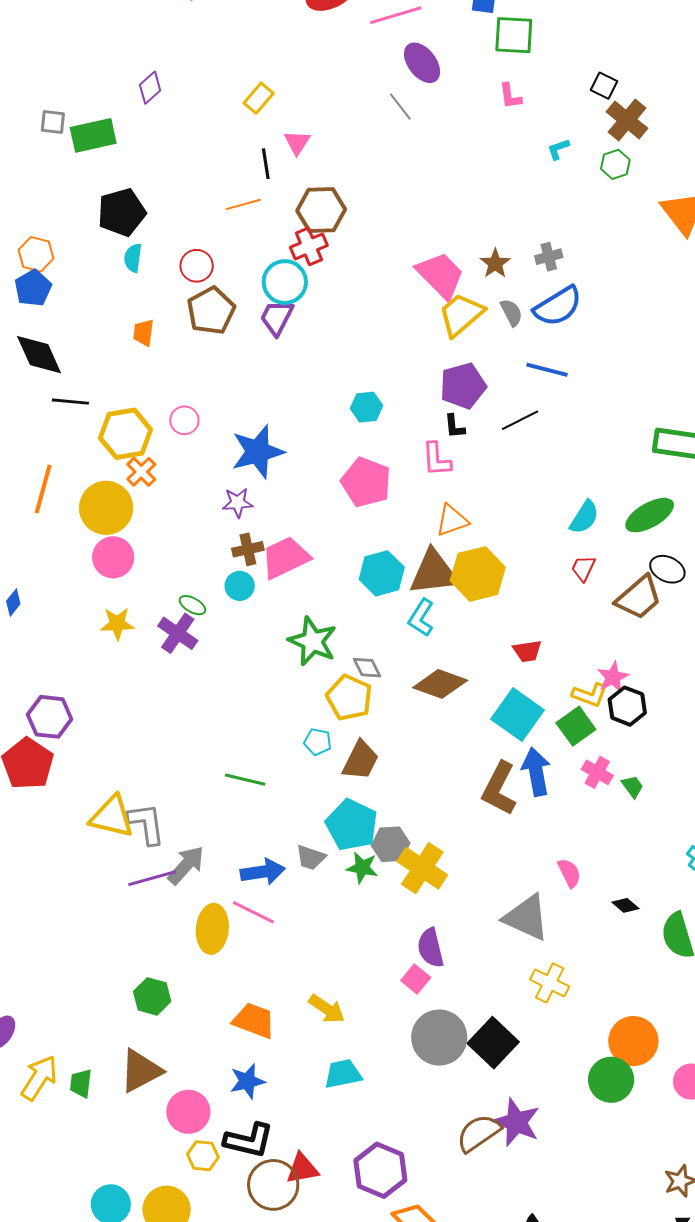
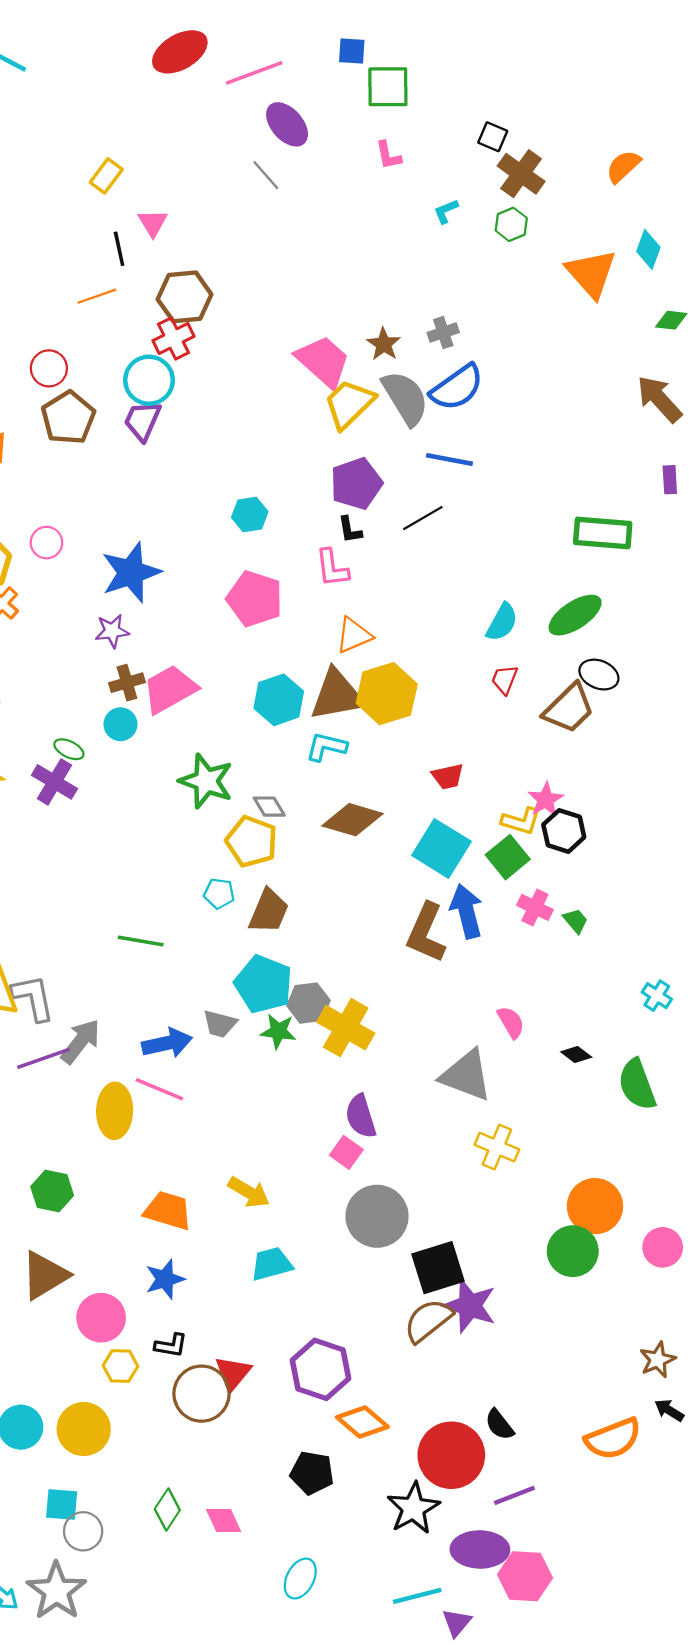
gray semicircle: (511, 313) -> (405, 398), size x1.8
cyan L-shape: (421, 618) -> (326, 747), turned 75
black square: (493, 1043) -> (438, 1268), moved, turned 33
black L-shape: (249, 1140) -> (171, 1345), size x0.6
red triangle: (302, 1169) -> (233, 1373), turned -36

